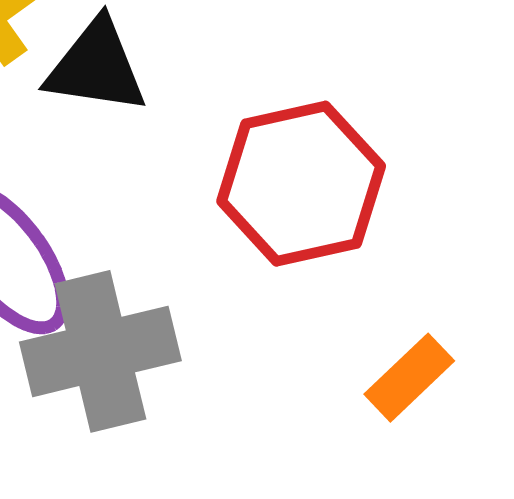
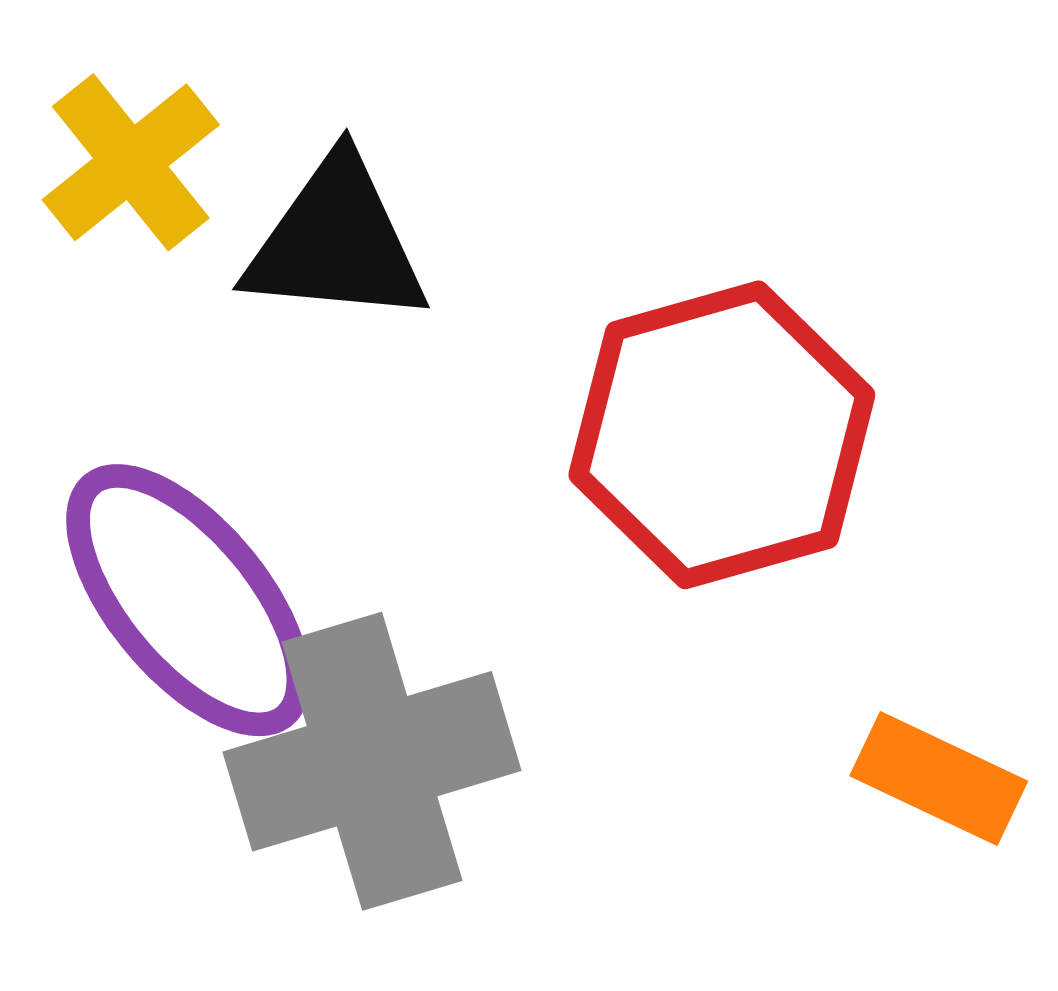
orange rectangle: (409, 378) -> (939, 779), turned 72

